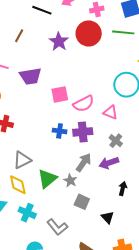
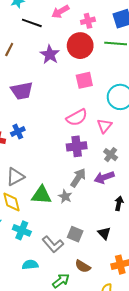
pink square: (60, 94) -> (84, 80), moved
pink triangle: (110, 112) -> (105, 126), turned 49
blue cross: (60, 131) -> (18, 132), moved, turned -32
green triangle: (47, 179) -> (42, 195), turned 45
gray square: (82, 202) -> (75, 234), moved

